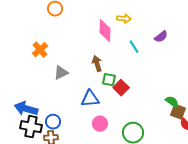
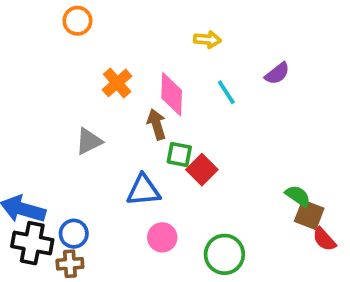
pink diamond: (105, 31) -> (172, 94), moved
orange cross: (40, 50) -> (117, 83), moved

